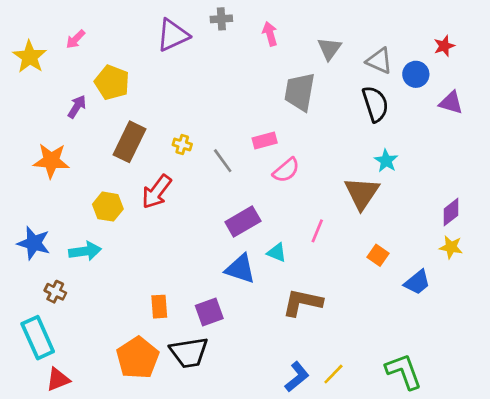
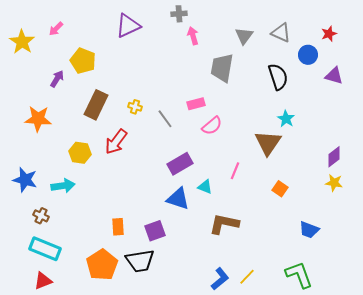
gray cross: (221, 19) -> (179, 14), moved
pink arrow: (270, 34) -> (193, 36), moved
gray triangle: (379, 61) -> (281, 33), moved
blue trapezoid: (417, 282) -> (309, 230), moved, turned 60
cyan rectangle: (38, 338) -> (45, 249), moved, turned -44

